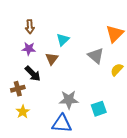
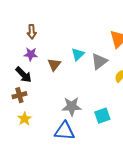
cyan triangle: (63, 40) -> (78, 54), moved
gray triangle: (96, 56) -> (99, 61), turned 42
black arrow: (33, 74) -> (24, 75), moved

